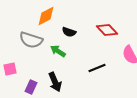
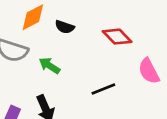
black semicircle: (69, 32) -> (65, 27), moved

